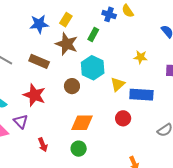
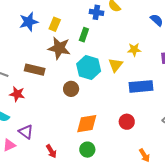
blue star: (39, 24) -> (29, 22), moved
yellow triangle: (118, 84) -> (116, 65), moved
red star: (34, 95) -> (17, 94), moved, size x0.7
red circle: (123, 118) -> (127, 122), moved

